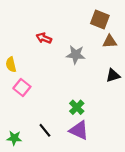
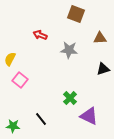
brown square: (100, 20) -> (76, 14), moved
yellow semicircle: (11, 64) -> (10, 59), turned 40
purple triangle: (79, 130) -> (89, 116), moved

